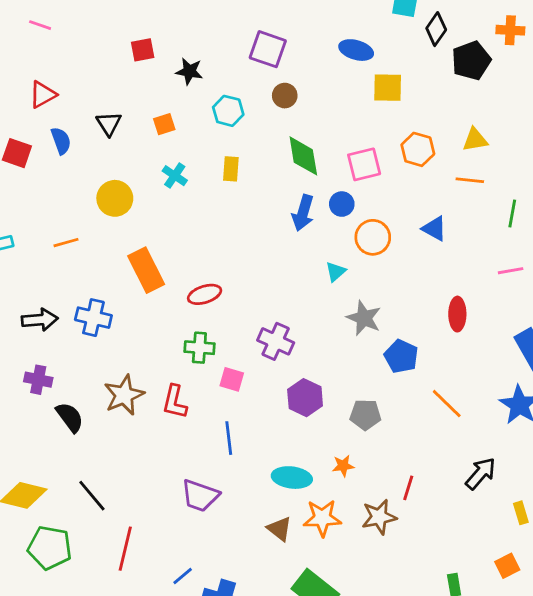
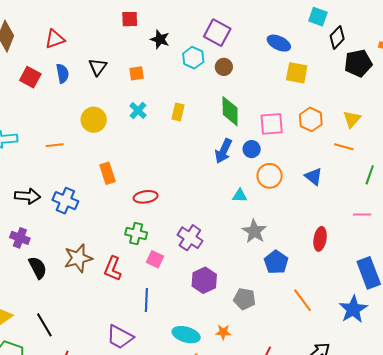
cyan hexagon: (228, 111) -> (193, 58), moved
yellow triangle: (475, 140) -> (352, 119), turned -48
orange rectangle: (146, 270) -> (107, 173), size x0.7
cyan triangle: (336, 272) -> (240, 196), turned 35

